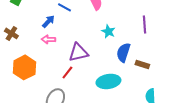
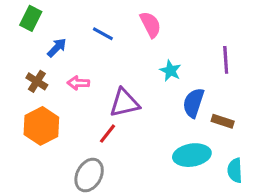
blue arrow: (48, 21) -> (57, 48), moved
brown cross: (11, 33) -> (37, 81), moved
cyan ellipse: (108, 81) -> (192, 155), moved

